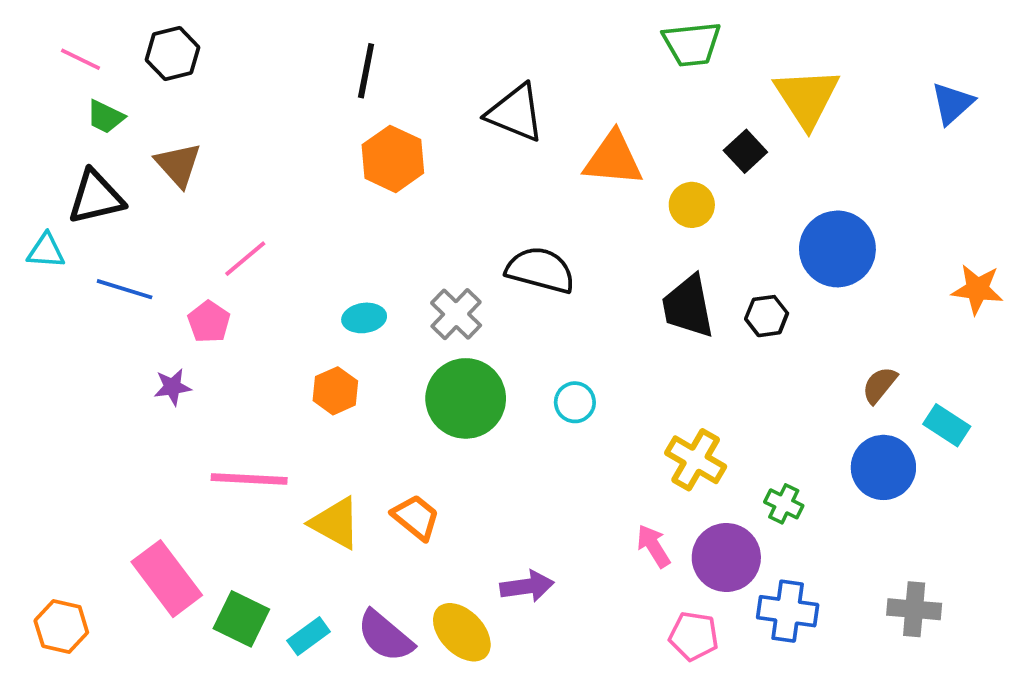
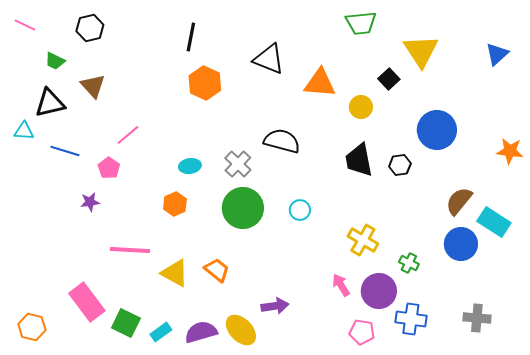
pink line: (80, 59) -> (25, 25), moved
brown semicircle: (880, 385) -> (459, 201), size x1.4
cyan rectangle: (947, 425) -> (494, 222), size x1.4
purple semicircle: (385, 636) -> (201, 332), turned 124

